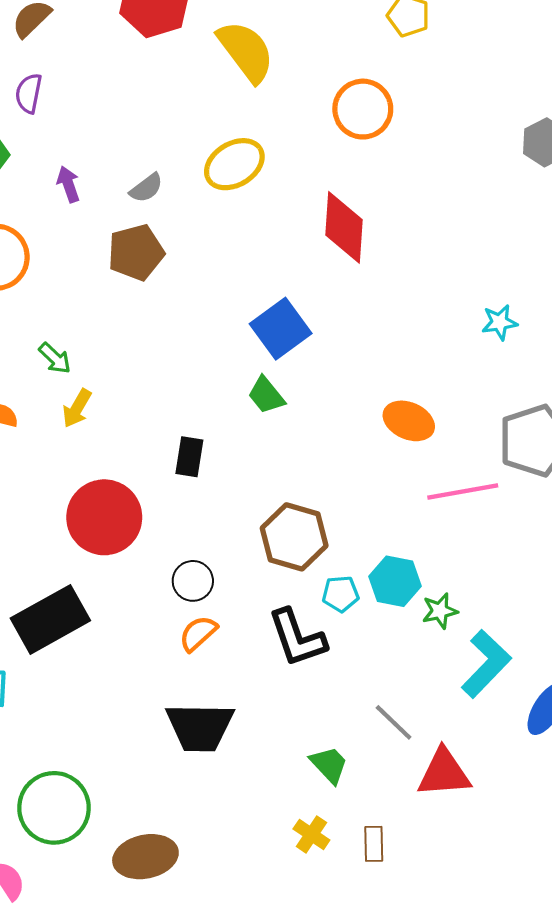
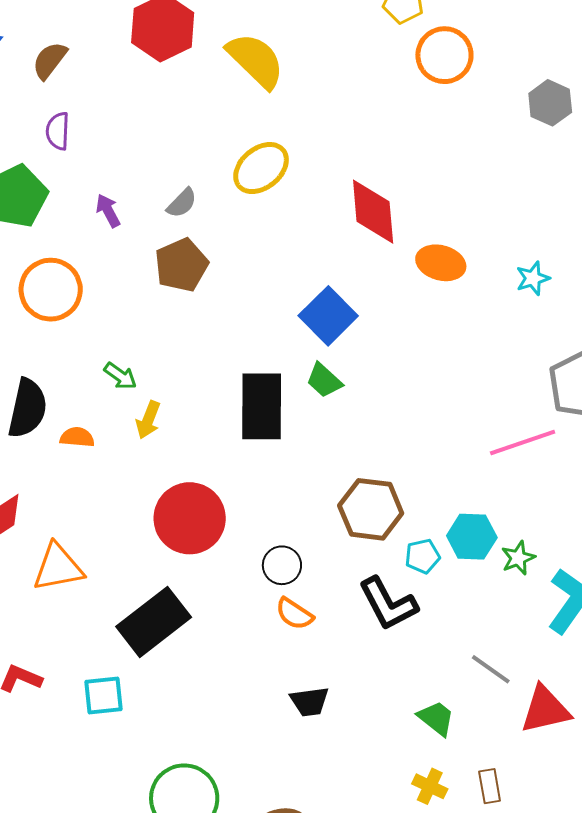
orange circle: (363, 109) -> (444, 55), moved
orange ellipse: (409, 421) -> (441, 263), moved
black rectangle: (189, 457) -> (262, 406), moved, size x1.8
orange semicircle: (198, 633) -> (294, 614), turned -96
black trapezoid: (200, 727) -> (310, 702), size x0.6

